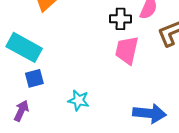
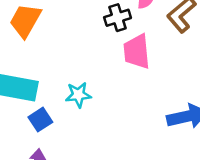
cyan star: (79, 100) -> (78, 95), moved

